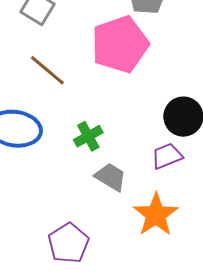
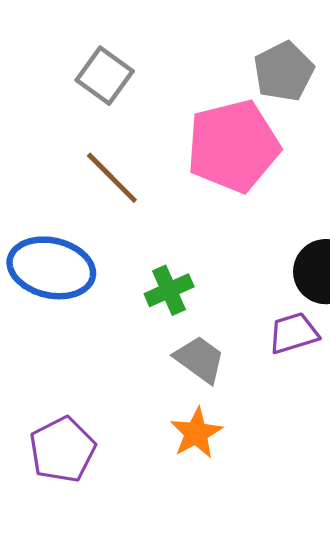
orange star: (156, 215) -> (196, 433), moved, size x0.7
purple pentagon: (68, 243) -> (62, 450), moved

